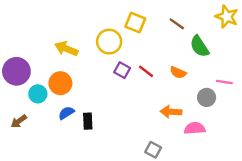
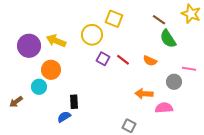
brown line: (177, 24) -> (159, 20), moved
purple circle: (16, 71) -> (29, 46), moved
cyan circle: (38, 94) -> (39, 87), moved
blue semicircle: (66, 113) -> (64, 117), moved

